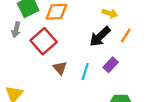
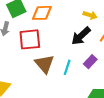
red square: (44, 41) -> (30, 39), turned 35
brown triangle: (60, 68) -> (44, 64), size x1.5

